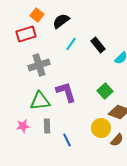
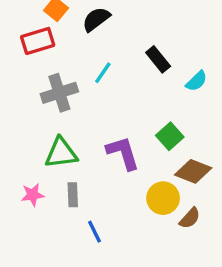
cyan line: (71, 44) -> (103, 73), moved
purple L-shape: (66, 92) -> (123, 153), moved
blue line: (67, 140) -> (94, 232), moved

